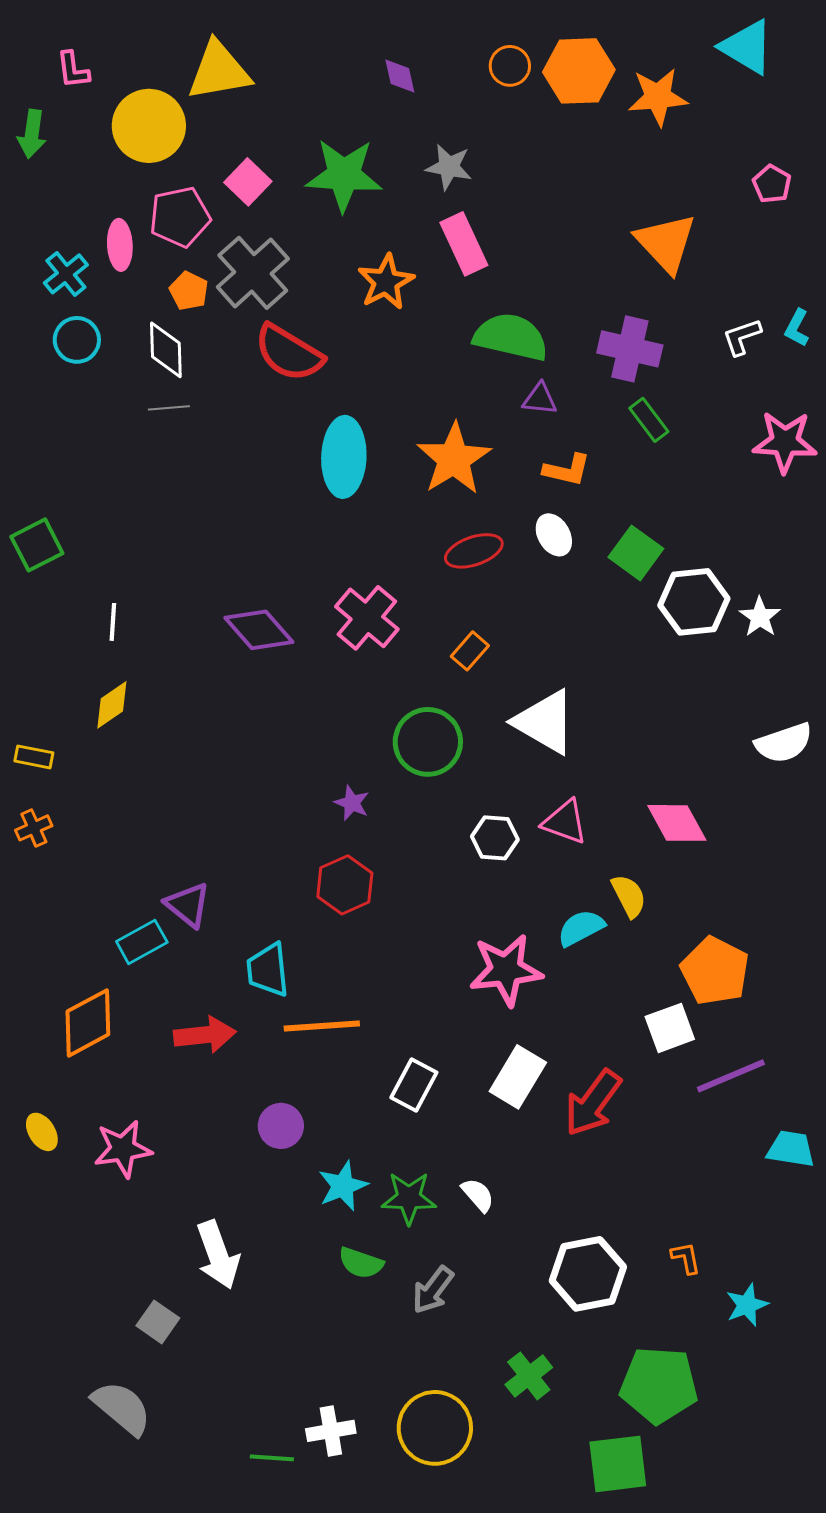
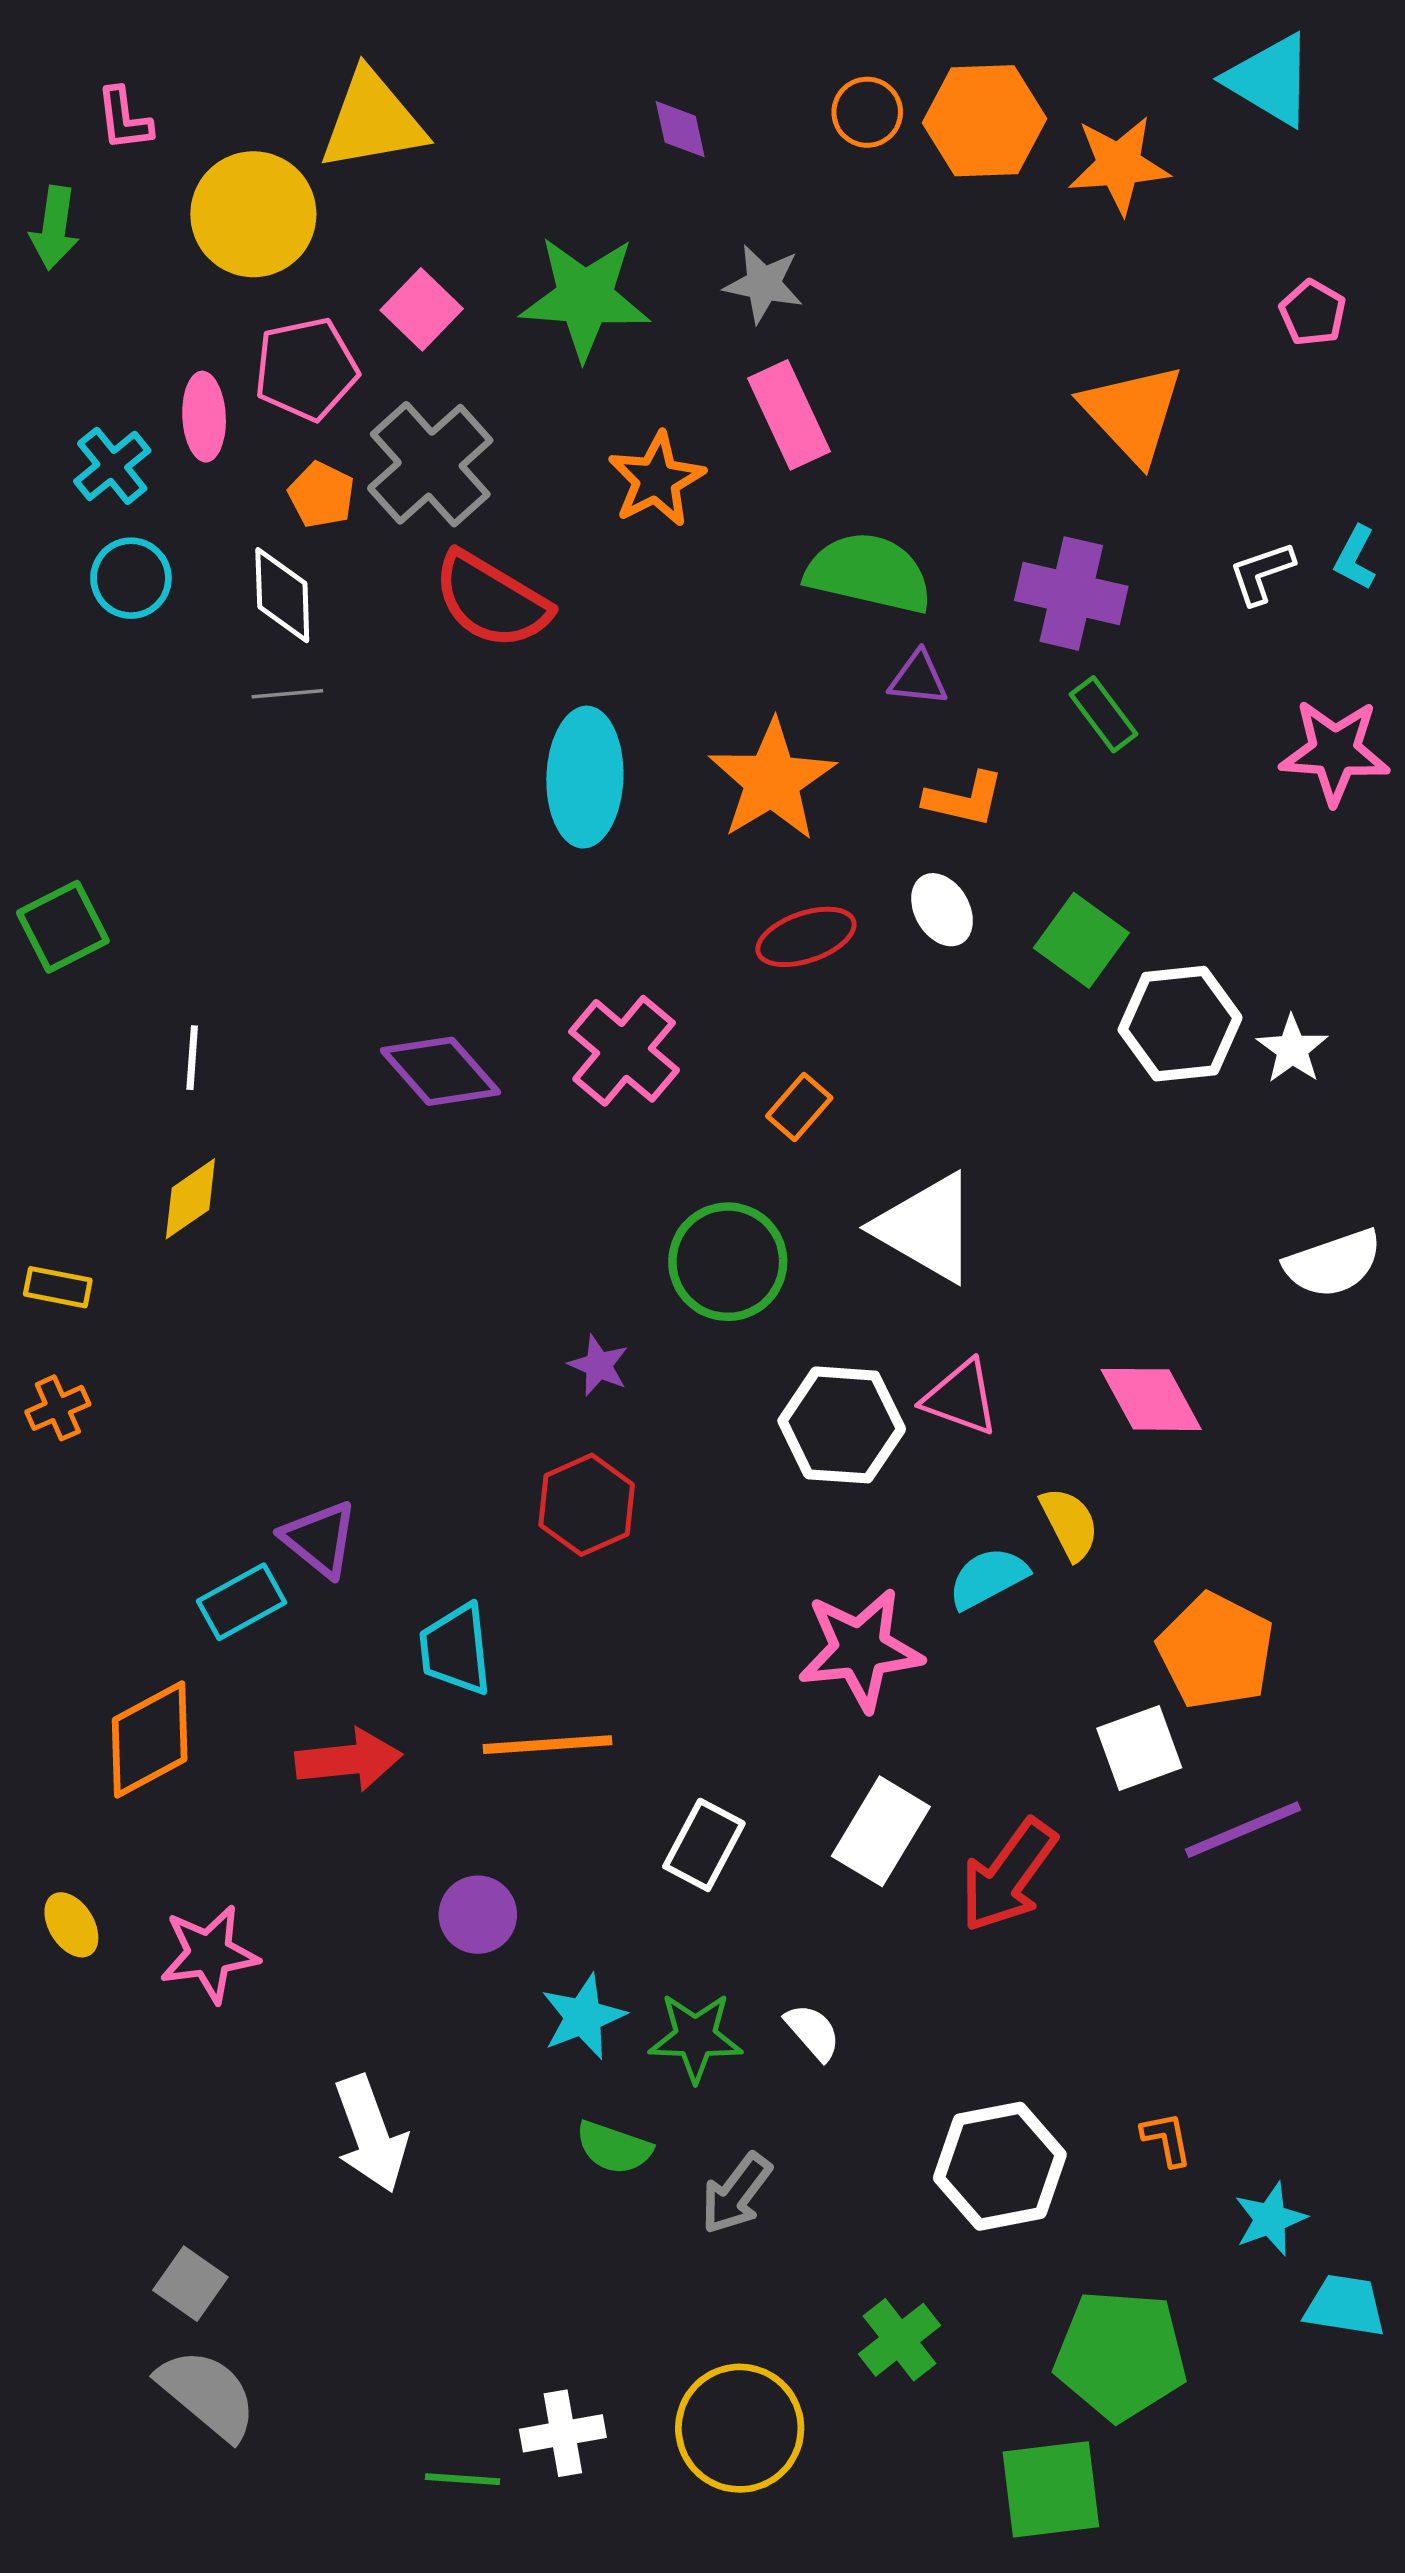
white hexagon: (495, 838) -> (842, 1425), size x1.5
cyan trapezoid: (791, 1149) -> (1345, 2306), moved
gray square: (158, 1322) -> (190, 2284), moved

